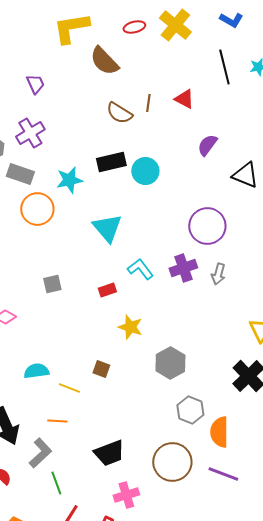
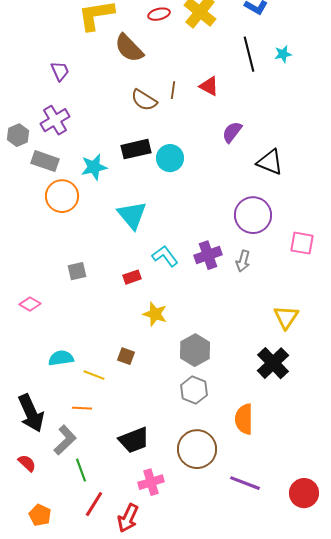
purple circle: (207, 226) -> (253, 215), moved
gray hexagon: (190, 410) -> (194, 390), moved
purple line: (223, 474) -> (245, 483), moved

